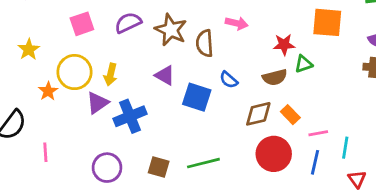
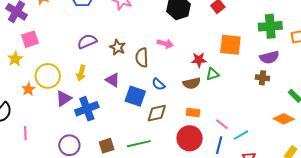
pink square: (82, 24) -> (30, 39), moved
brown star: (171, 30) -> (118, 47), size x0.7
yellow arrow: (111, 75) -> (81, 73), moved
brown diamond: (258, 114) -> (157, 113), moved
orange rectangle: (290, 115) -> (193, 113), moved, turned -40
pink line: (318, 133) -> (222, 124), turned 48
cyan line: (345, 148) -> (241, 135), turned 49
brown square: (159, 167) -> (107, 146), turned -35

